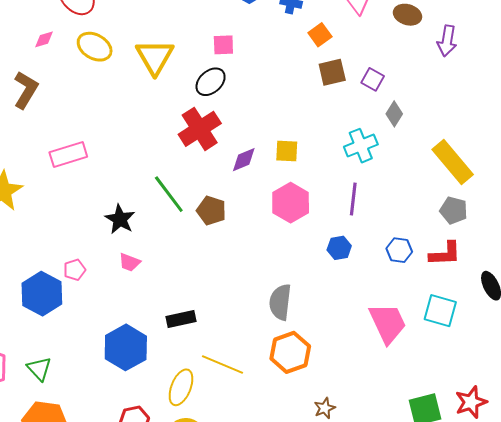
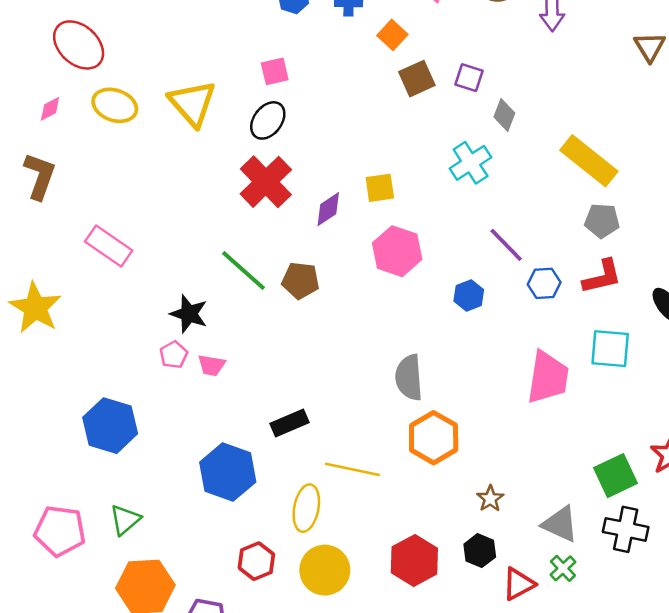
pink rectangle: (68, 155) -> (109, 246), turned 63
purple line: (353, 199) -> (506, 245), moved, turned -40
pink pentagon: (75, 270) -> (174, 355), moved
pink trapezoid: (388, 323) -> (548, 377), turned 45
green triangle: (39, 369) -> (125, 520), turned 44

